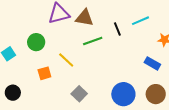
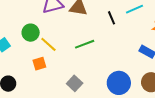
green line: (93, 41) -> (85, 44), moved
yellow line: (66, 60) -> (48, 44), moved

